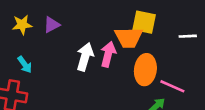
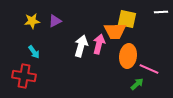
white line: (188, 36) -> (161, 12), moved

